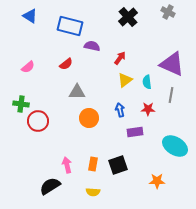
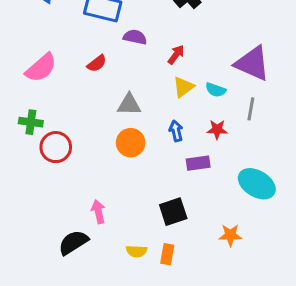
pink semicircle: (28, 67) -> (41, 68), size x1.6
cyan semicircle: (147, 82) -> (216, 90), turned -64
gray triangle: (77, 92) -> (129, 105), moved
orange rectangle: (93, 164) -> (167, 254), moved

